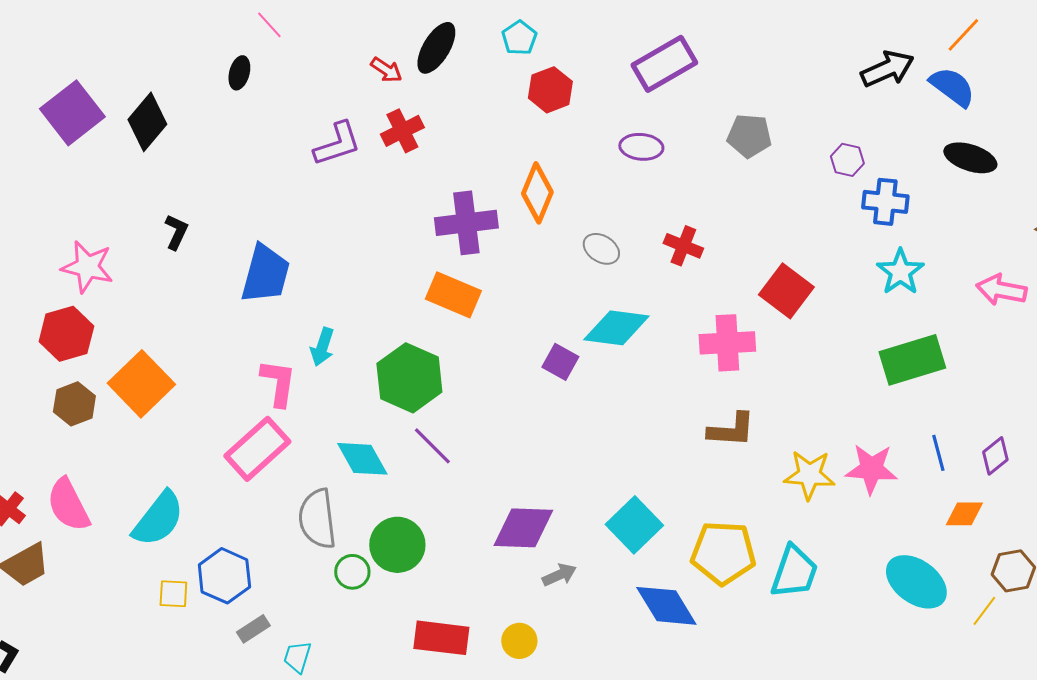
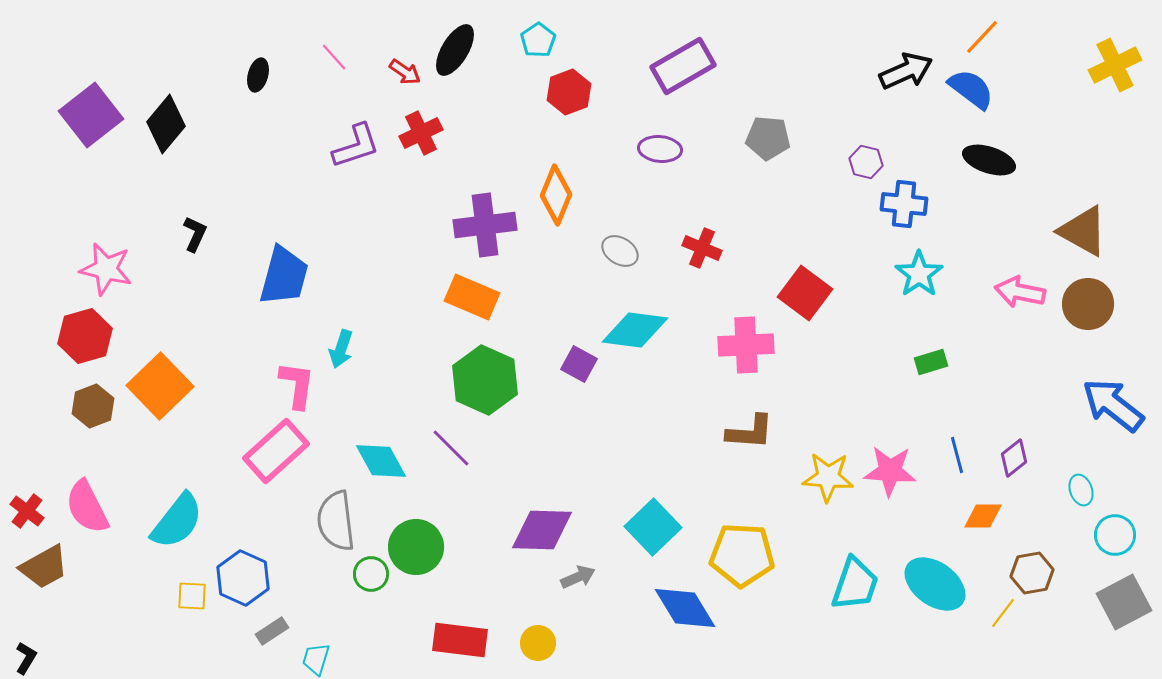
pink line: (269, 25) -> (334, 57), moved
green rectangle: (912, 360) -> (931, 362), size x0.5
green hexagon: (409, 378) -> (485, 380), moved
cyan trapezoid: (794, 572) -> (855, 584), moved

